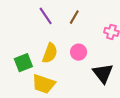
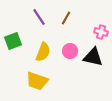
green square: (23, 63) -> (13, 41), moved
black triangle: (103, 73) -> (93, 57), moved, turned -40

